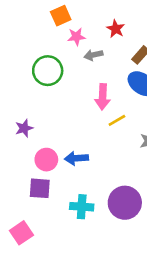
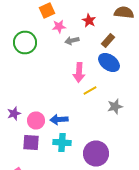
green circle: (48, 71) -> (25, 42), moved
purple star: (24, 128) -> (14, 114), moved
cyan cross: (82, 207) -> (62, 142), moved

